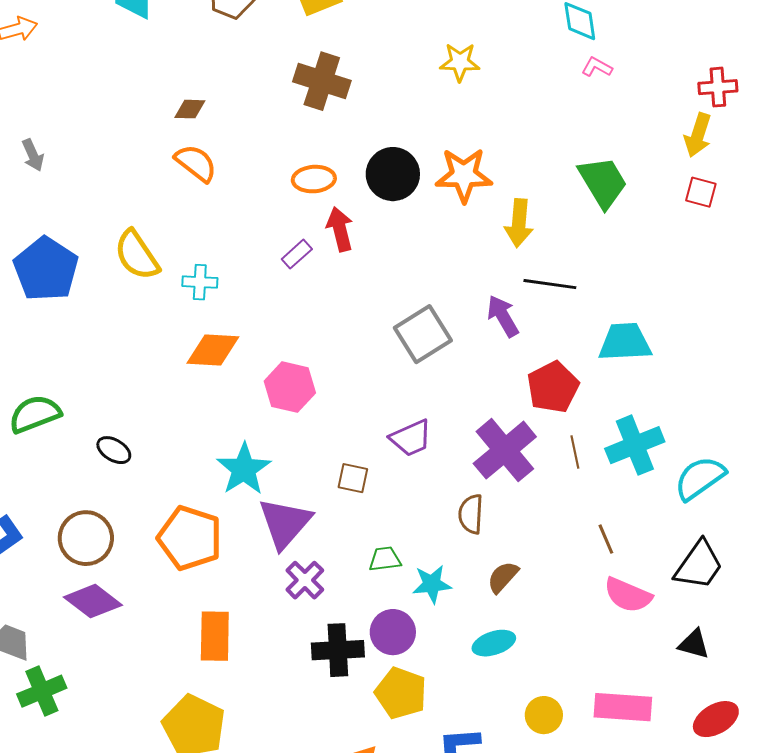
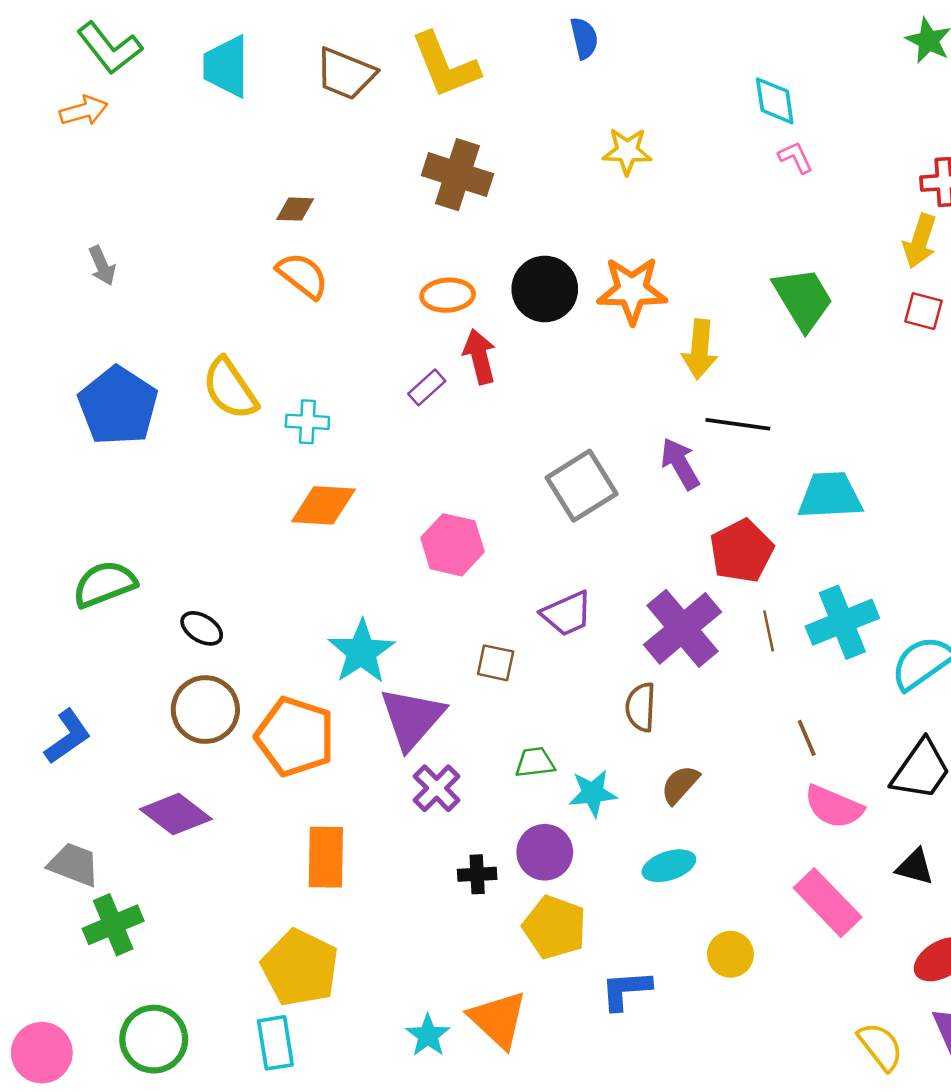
pink L-shape: (597, 67) -> (796, 157), turned 36
pink hexagon: (290, 387) -> (453, 545), moved
brown circle: (86, 538) -> (205, 710), moved
black cross: (338, 650) -> (477, 874), size x0.6
pink rectangle: (623, 707) -> (828, 903), moved, turned 42

